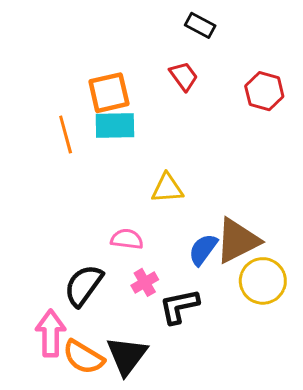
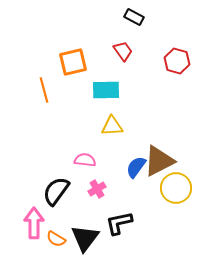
cyan rectangle: (115, 126) -> (106, 90), moved
black L-shape: (179, 306) -> (119, 223), moved
orange semicircle: (84, 357) -> (56, 239), size x0.7

